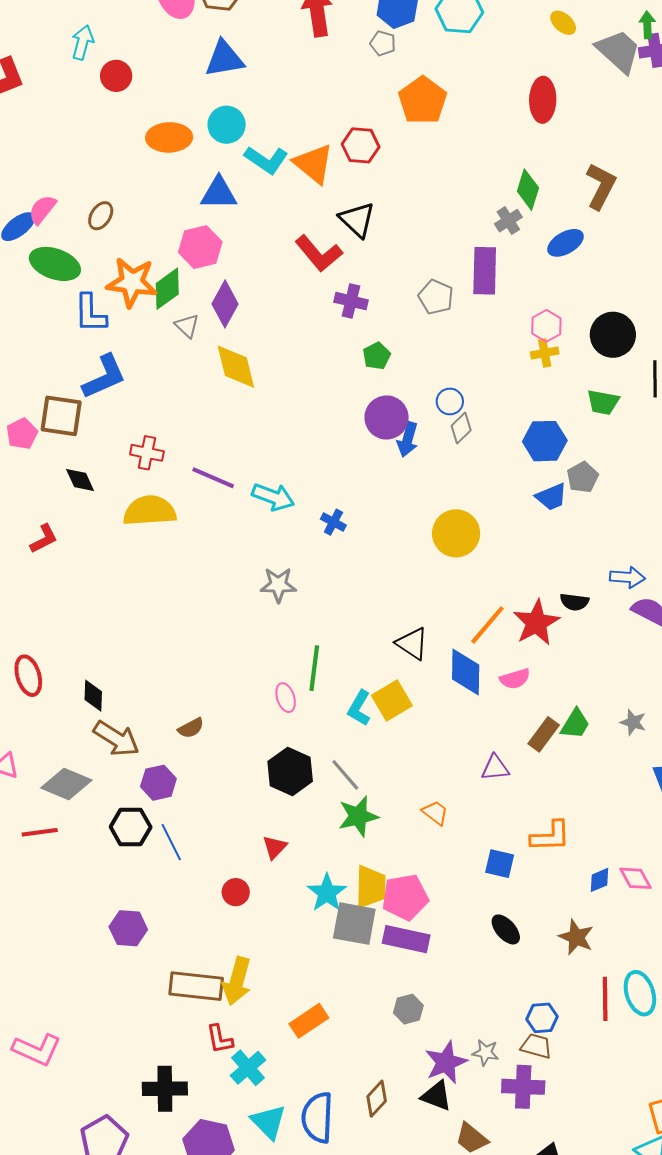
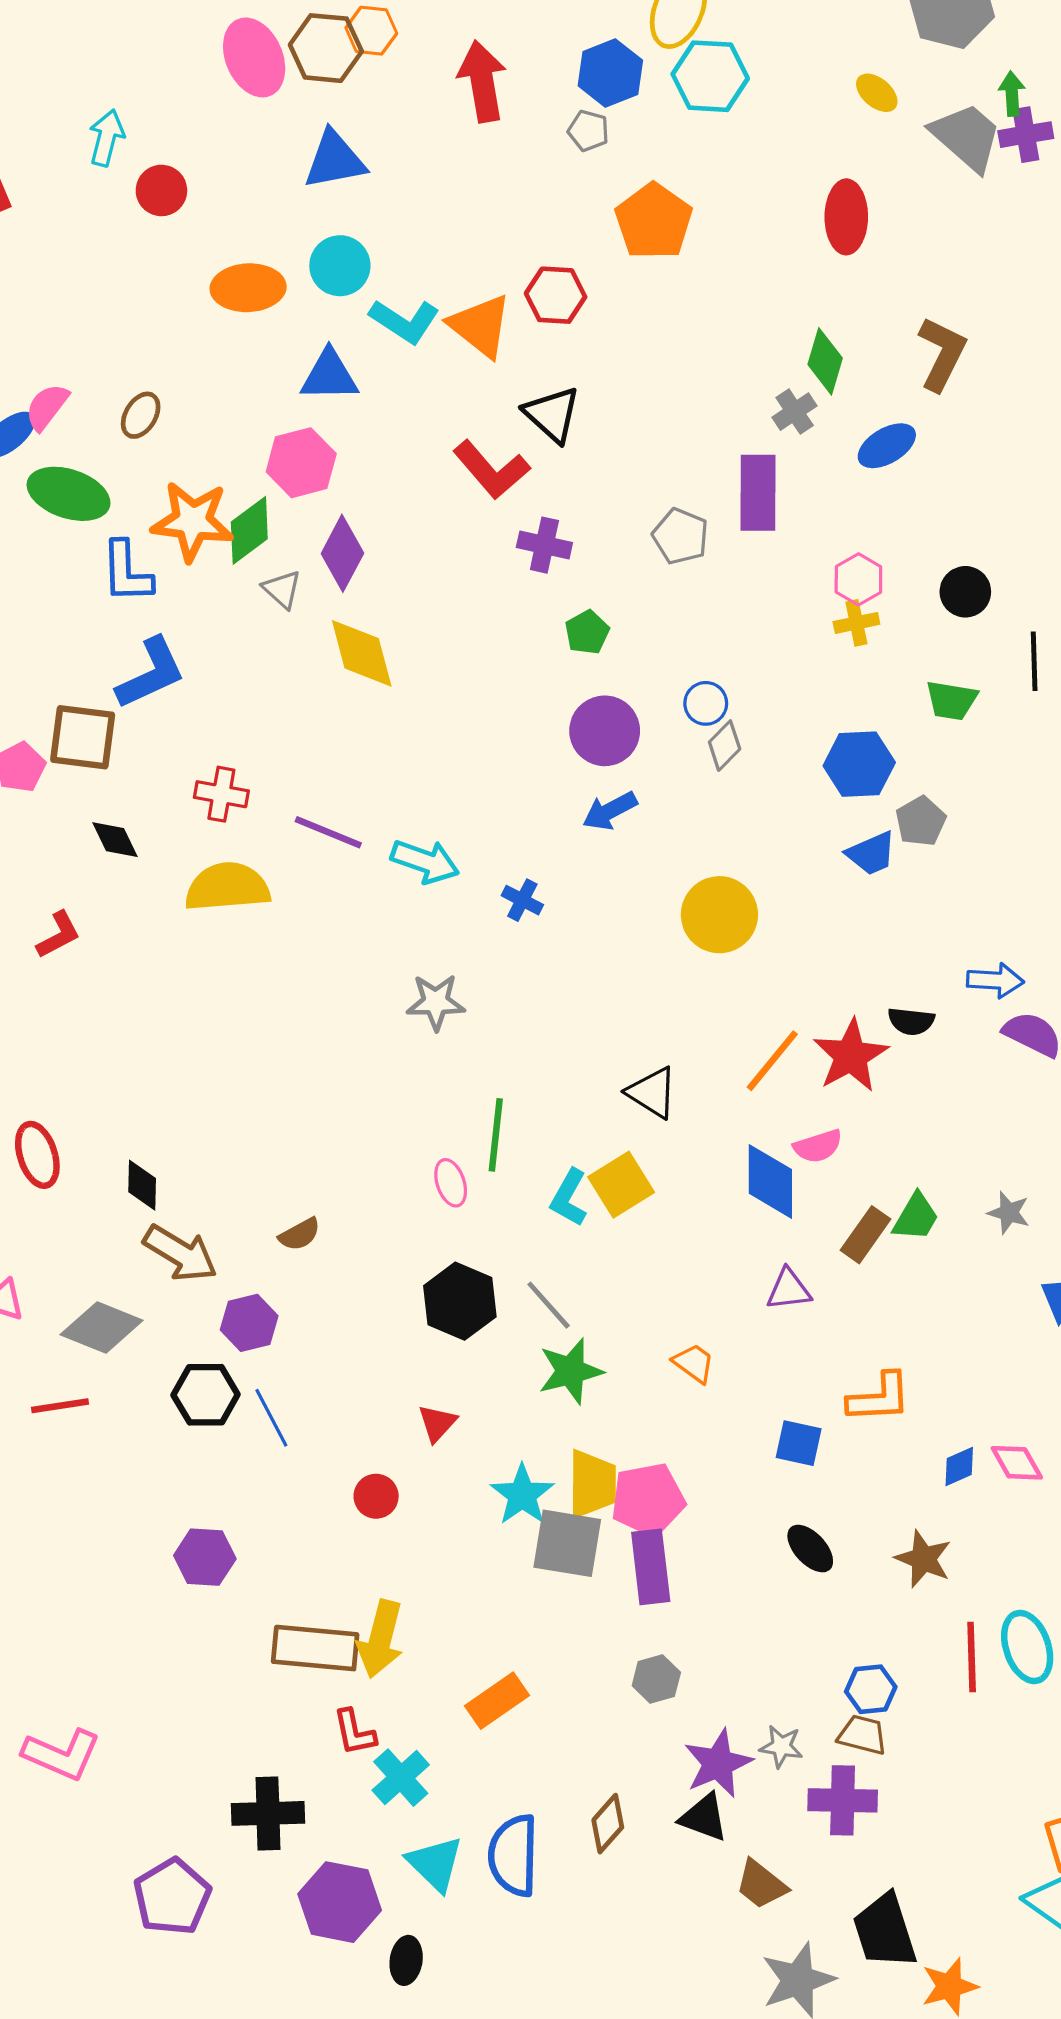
black circle: (613, 335) -> (965, 592), size x0.7
blue arrow: (408, 440) -> (610, 811), moved, turned 48
blue diamond: (466, 672) -> (770, 1181), moved
purple rectangle: (406, 939) -> (651, 1567), turned 72

